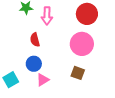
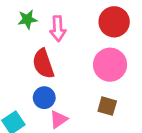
red semicircle: (35, 40) -> (43, 64), size x1.5

